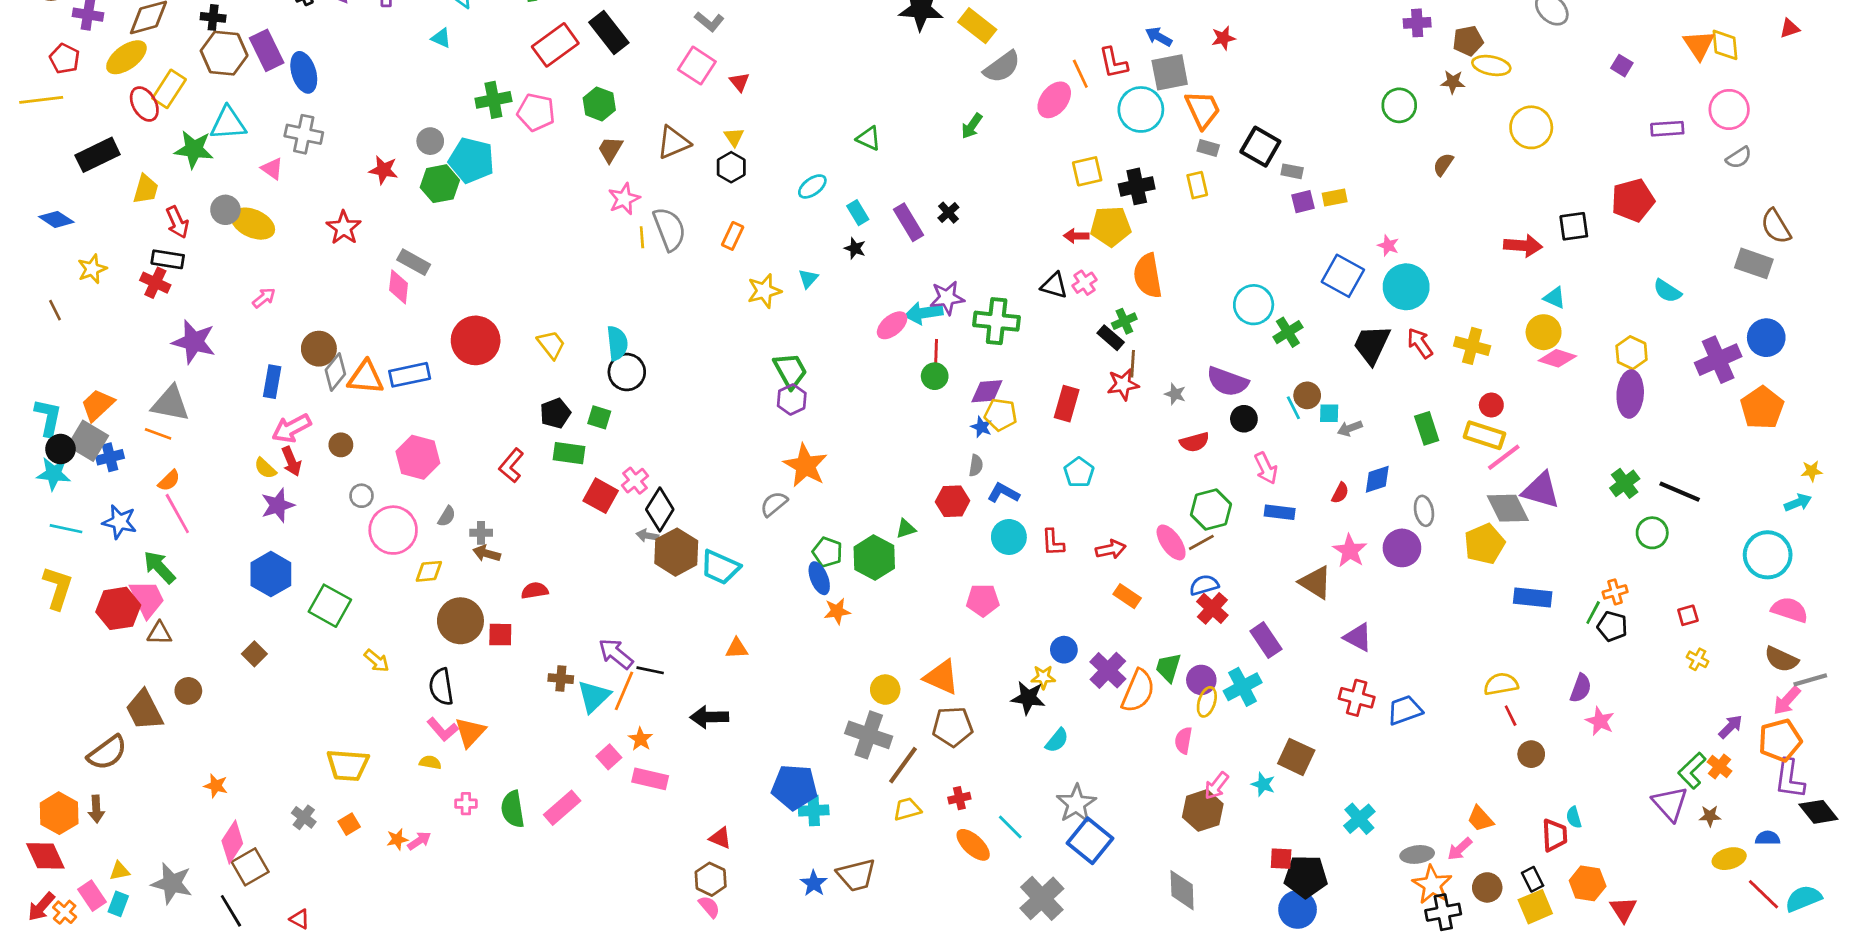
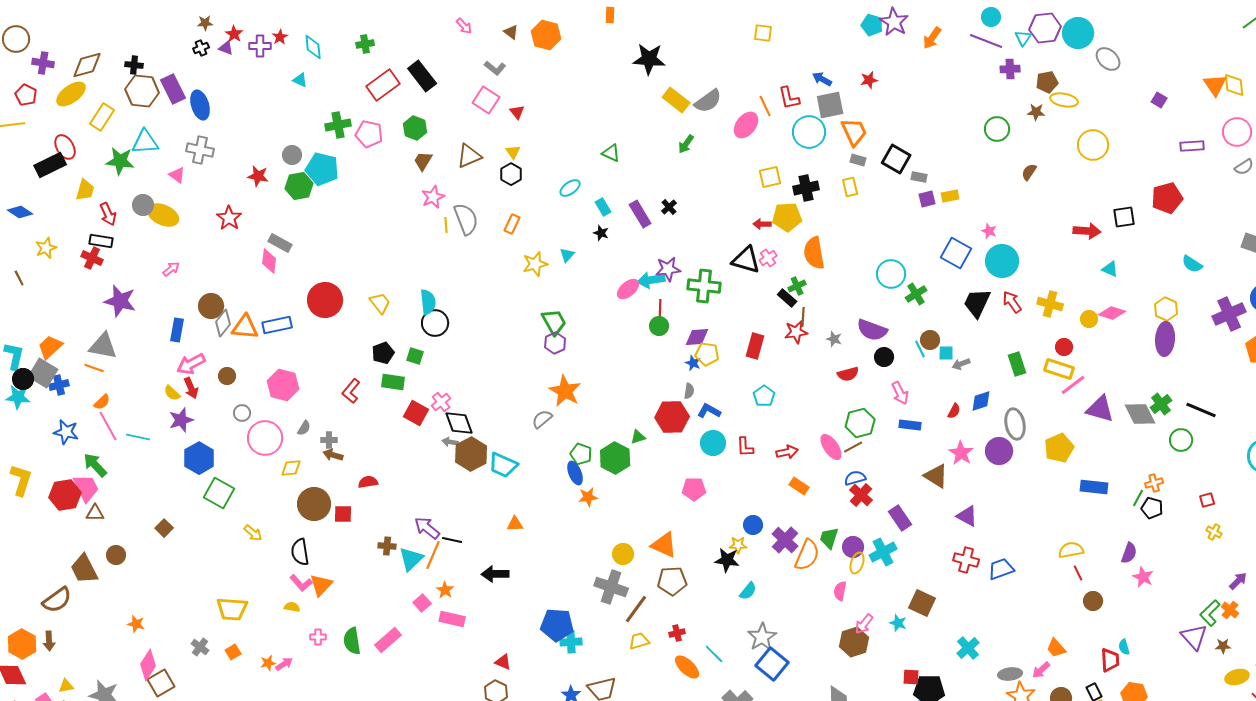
yellow rectangle: (977, 26) -> (676, 100), moved
red ellipse: (144, 104) -> (65, 147), moved
black triangle: (1054, 285) -> (746, 260), size x1.4
yellow circle: (1544, 332) -> (1089, 319), moved, size x0.7
red hexagon: (953, 501) -> (672, 417), size x1.4
gray diamond: (1508, 508) -> (1140, 414), moved
black diamond: (660, 509) -> (459, 423), turned -52
gray ellipse: (1424, 511) -> (1015, 424), size x1.4
cyan line: (66, 529) -> (138, 437), moved
blue hexagon: (271, 574) -> (199, 458), moved

